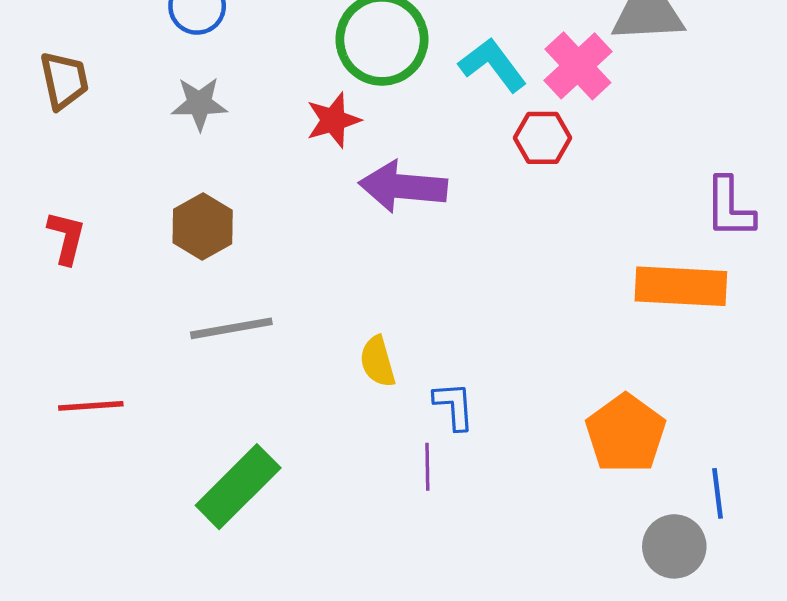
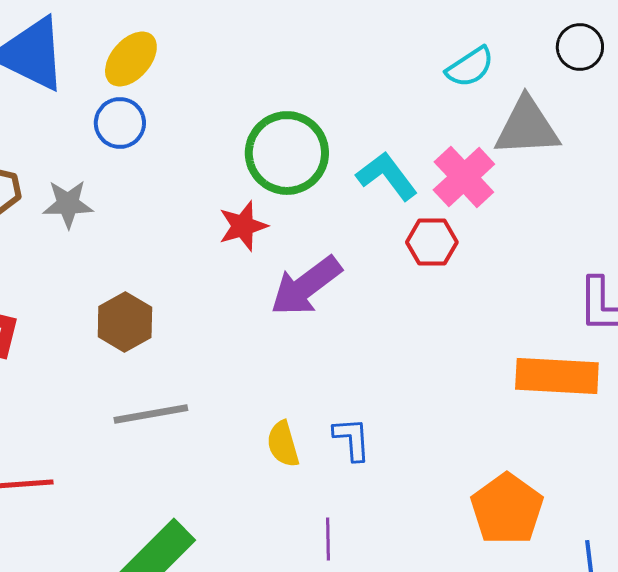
gray star: (199, 104) -> (68, 204), moved
purple arrow: (403, 187) -> (306, 286), turned -42
blue L-shape: (454, 406) -> (352, 439), moved

